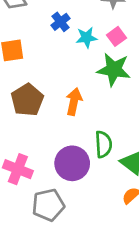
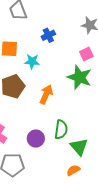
cyan star: (86, 38) -> (32, 62), moved
purple circle: (72, 163) -> (36, 139), size x0.7

